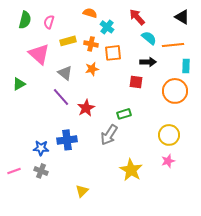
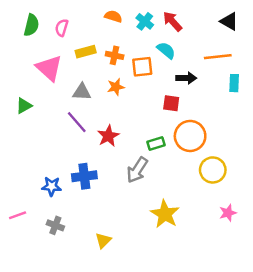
cyan cross: (107, 27) -> (145, 21), moved
cyan semicircle: (149, 38) -> (166, 50), moved
gray triangle: (65, 73) -> (82, 92), turned -35
orange circle: (175, 91) -> (190, 136), moved
pink star: (168, 161) -> (228, 213), moved
gray cross: (41, 171) -> (55, 225), moved

